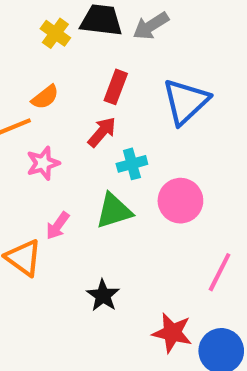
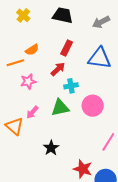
gray arrow: (151, 26) -> (101, 22), moved
yellow cross: (55, 33) -> (23, 15), moved
blue triangle: (186, 101) -> (100, 58), turned 45

